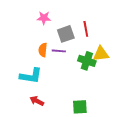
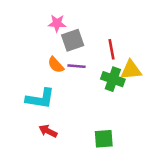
red line: (86, 29) -> (112, 49), moved
gray square: (66, 34) -> (73, 40), moved
orange semicircle: (43, 50) -> (56, 65), turned -48

